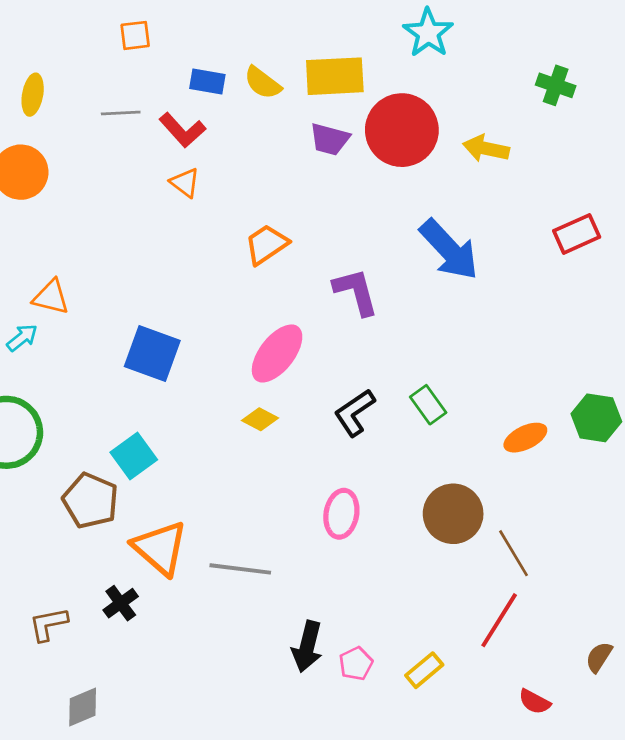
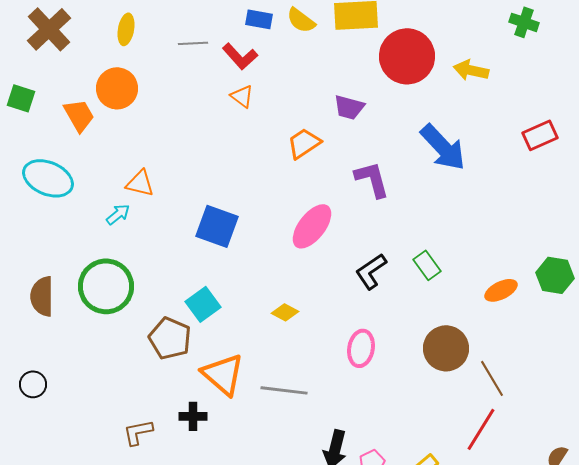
purple trapezoid: (330, 139) -> (349, 107), moved
yellow diamond: (260, 419) -> (285, 312), moved
black cross: (121, 603) -> (193, 416), turned 36

